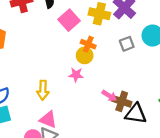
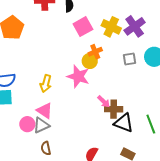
orange cross: (88, 44) -> (95, 52), turned 32
pink star: (76, 75) -> (78, 76), size x1.6
brown cross: (122, 101) -> (114, 109), turned -30

